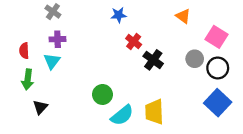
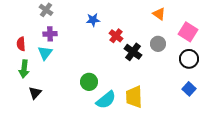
blue star: (119, 15) -> (93, 20), moved
gray circle: (195, 59) -> (158, 44), moved
blue square: (218, 103) -> (189, 89), size x0.6

